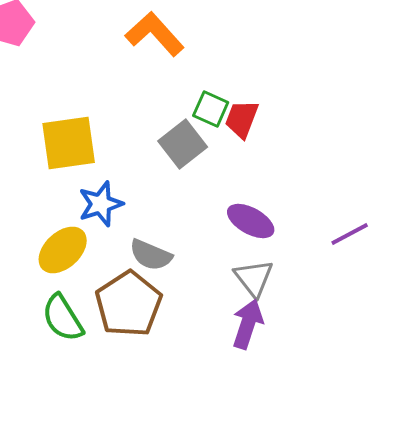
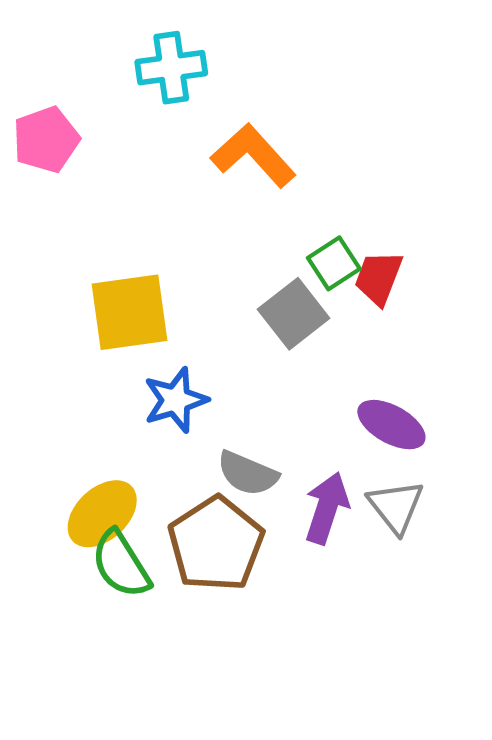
green square: (211, 109) -> (334, 263), turned 33
yellow ellipse: (63, 250) -> (102, 514), moved
purple arrow: (248, 324) -> (327, 508), moved

